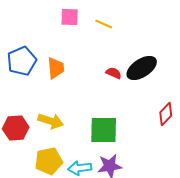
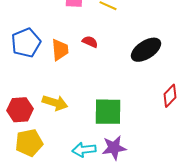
red semicircle: (114, 73) -> (90, 42), moved
yellow pentagon: (49, 161) -> (29, 143), moved

